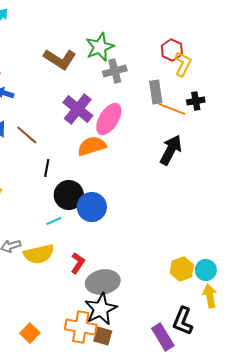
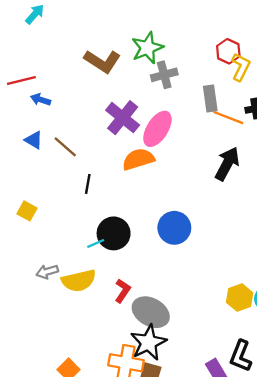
black circle: (69, 195) -> (114, 233), moved
blue circle: (92, 207) -> (174, 228), moved
gray ellipse: (103, 282) -> (151, 312), turned 40

